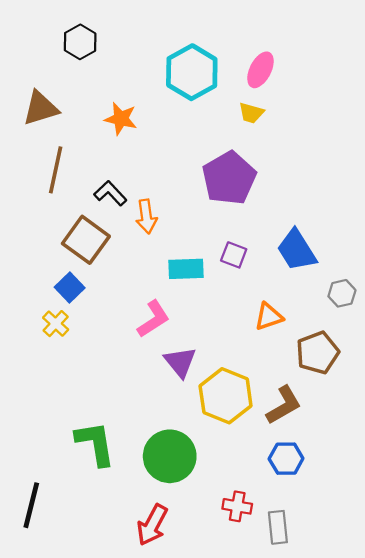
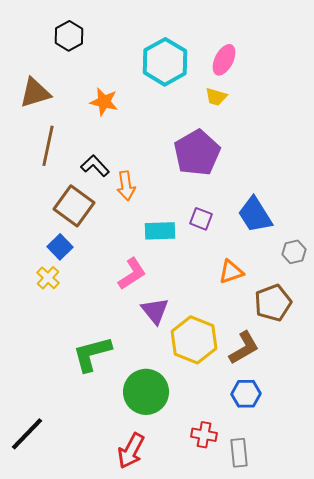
green L-shape: (95, 443) -> (92, 354), moved, turned -96
black line: (31, 505) -> (27, 434), turned 30

